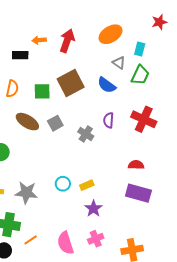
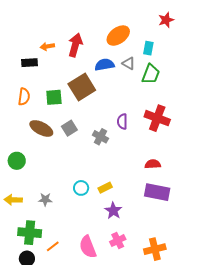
blue semicircle: (107, 85) -> (105, 65), moved, turned 138
gray star: (26, 193) -> (45, 199), size x0.6

